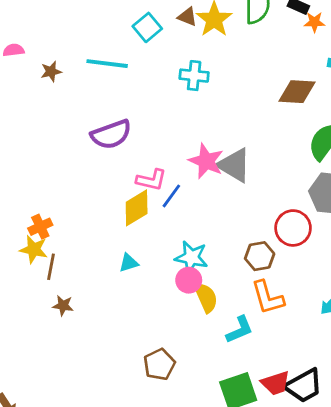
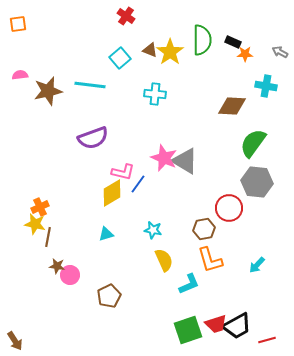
brown star: (51, 72) -> (48, 91), size x1.8
cyan star: (191, 257) -> (153, 230), size x0.7
pink circle: (189, 280) -> (70, 275), moved
brown pentagon: (159, 364) -> (109, 296), moved

